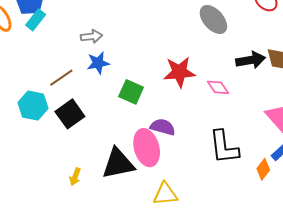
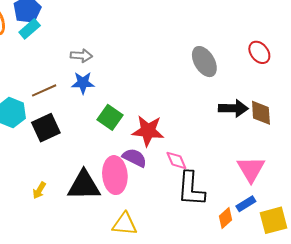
red star: (179, 72) -> (148, 131), moved
pink diamond: (218, 87) -> (176, 160), moved

